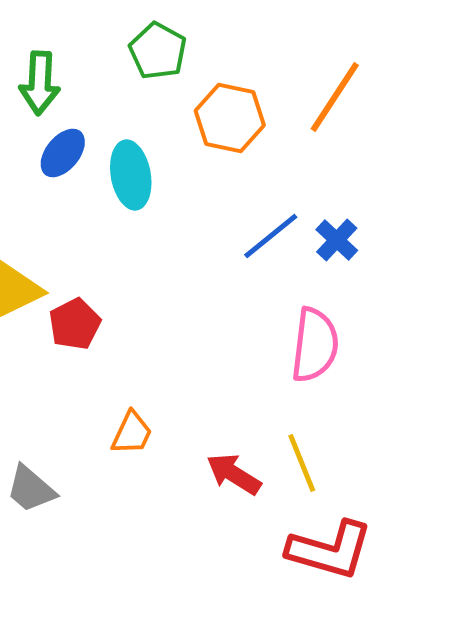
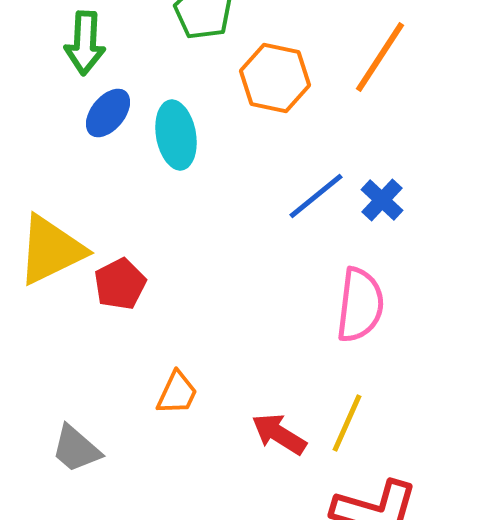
yellow line: (302, 463) -> (347, 423), turned 46

